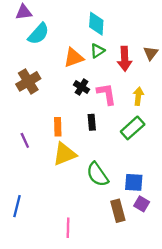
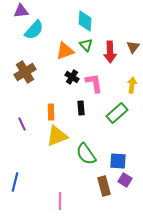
green triangle: (97, 51) -> (86, 45), turned -40
yellow arrow: (138, 96) -> (132, 85), moved

